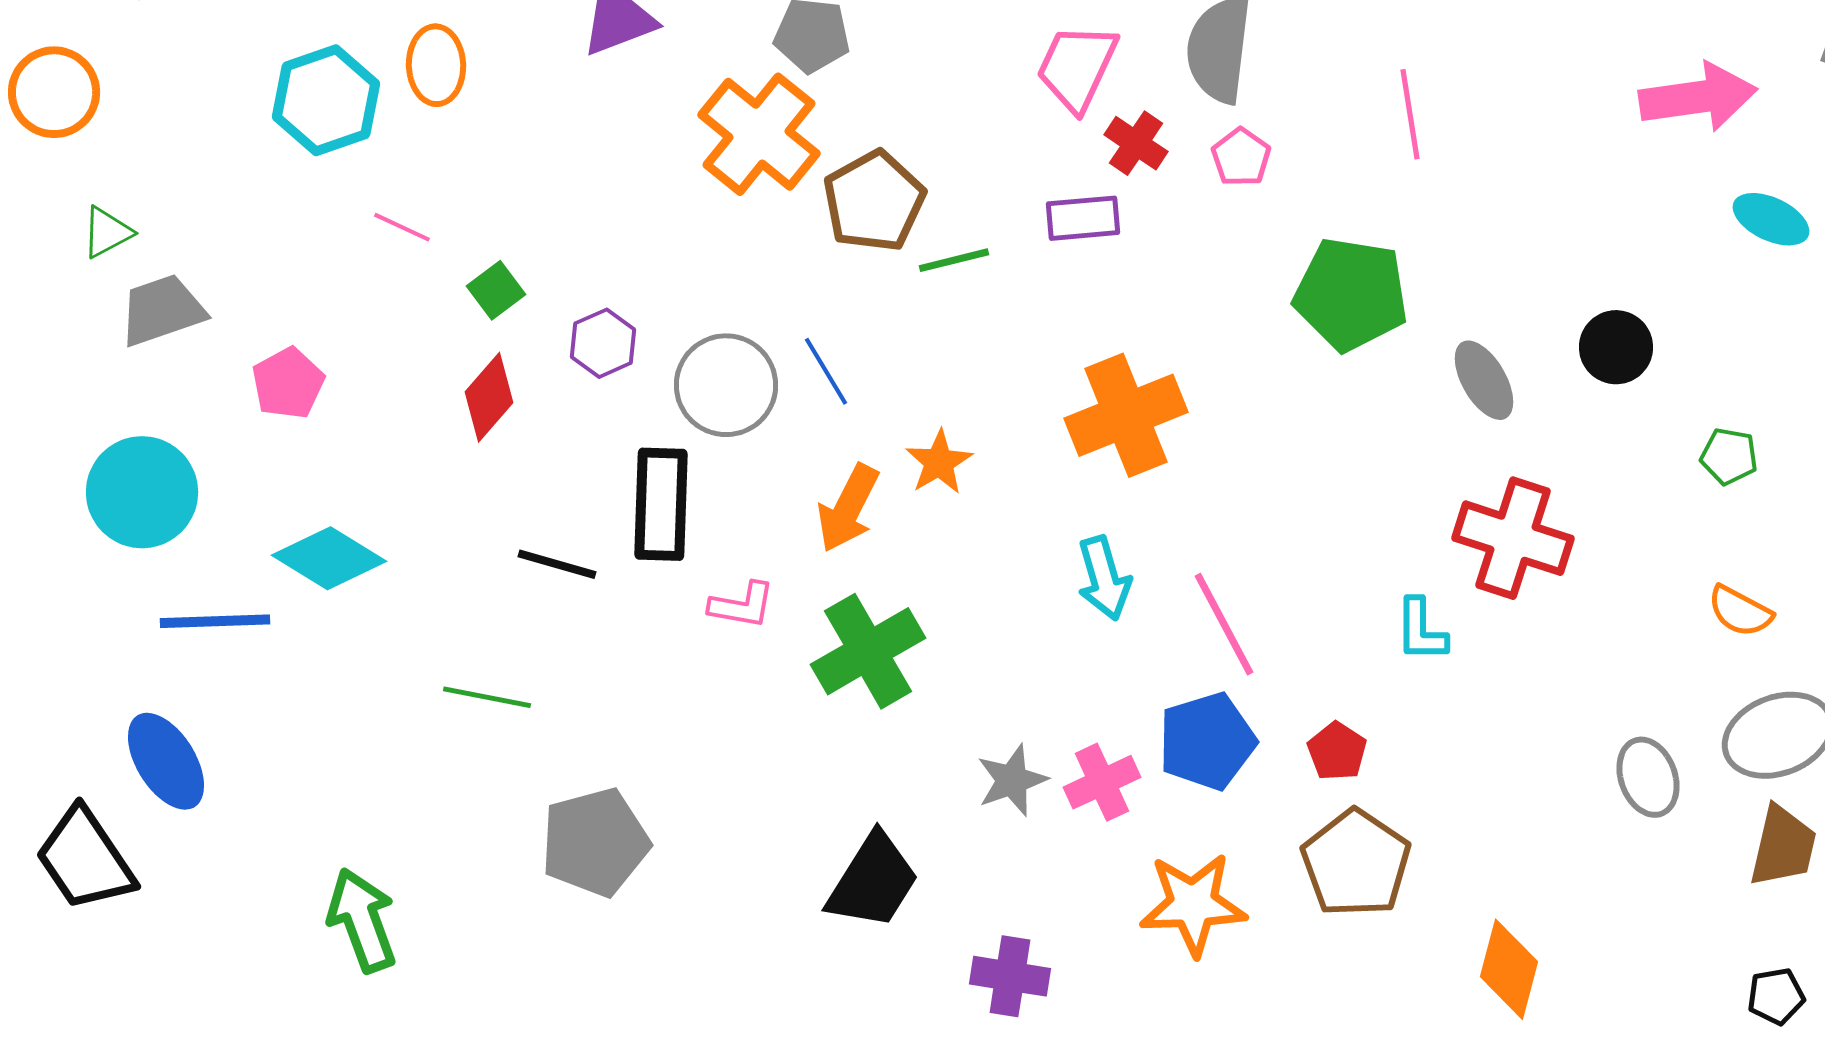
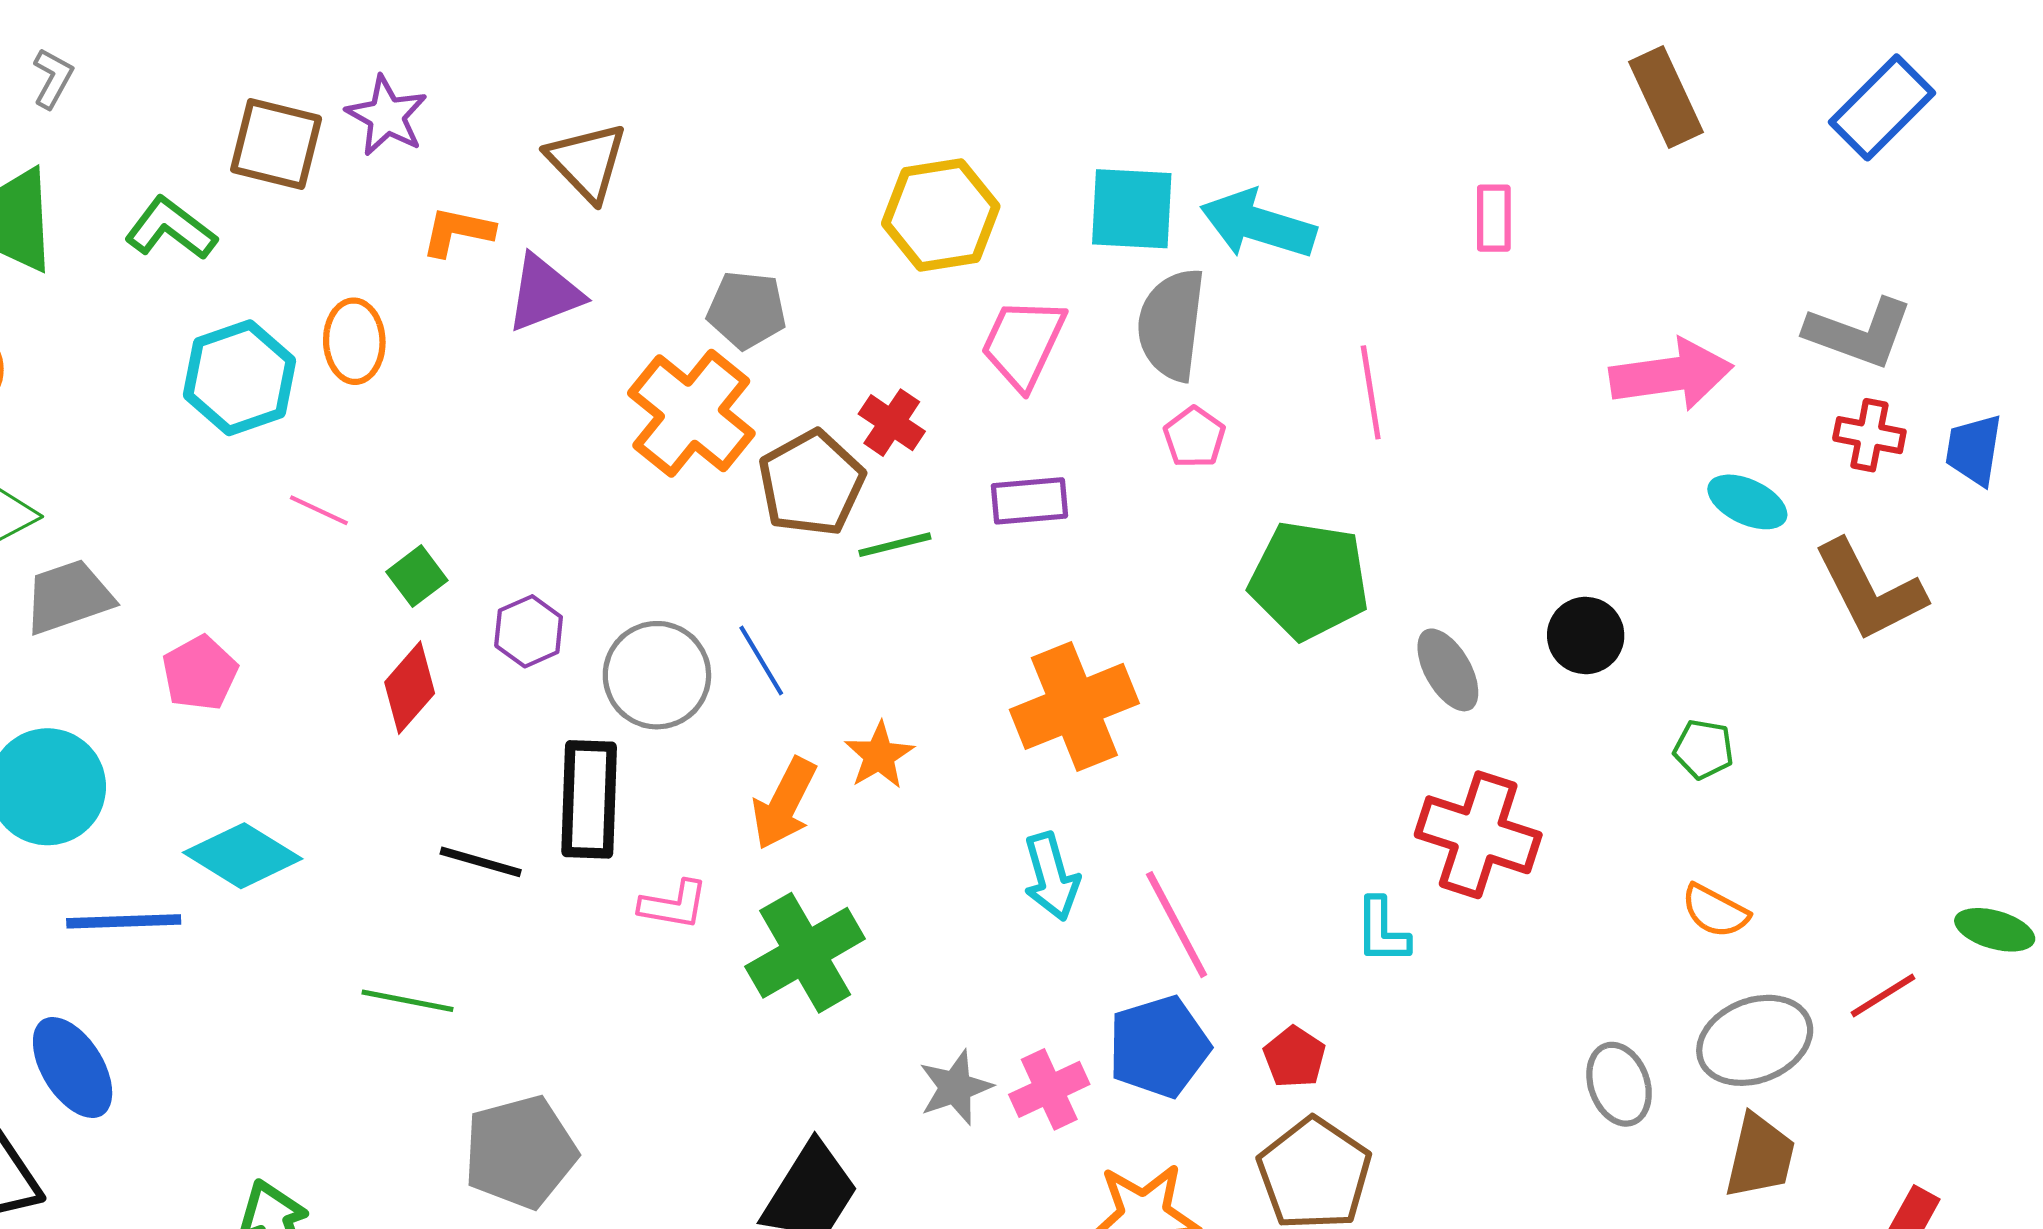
red cross: (1136, 143) -> (892, 423), moved

